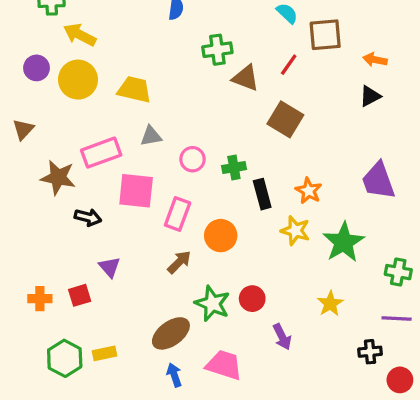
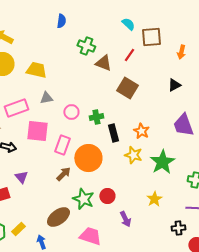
green cross: (217, 50) -> (86, 46), turned 30
orange arrow: (375, 60) -> (181, 52), turned -88
black triangle: (370, 96) -> (174, 85), moved
orange circle: (221, 236) -> (88, 158), size x1.4
yellow rectangle: (105, 353) -> (18, 229), turned -32
blue arrow: (174, 375) -> (41, 242), moved

